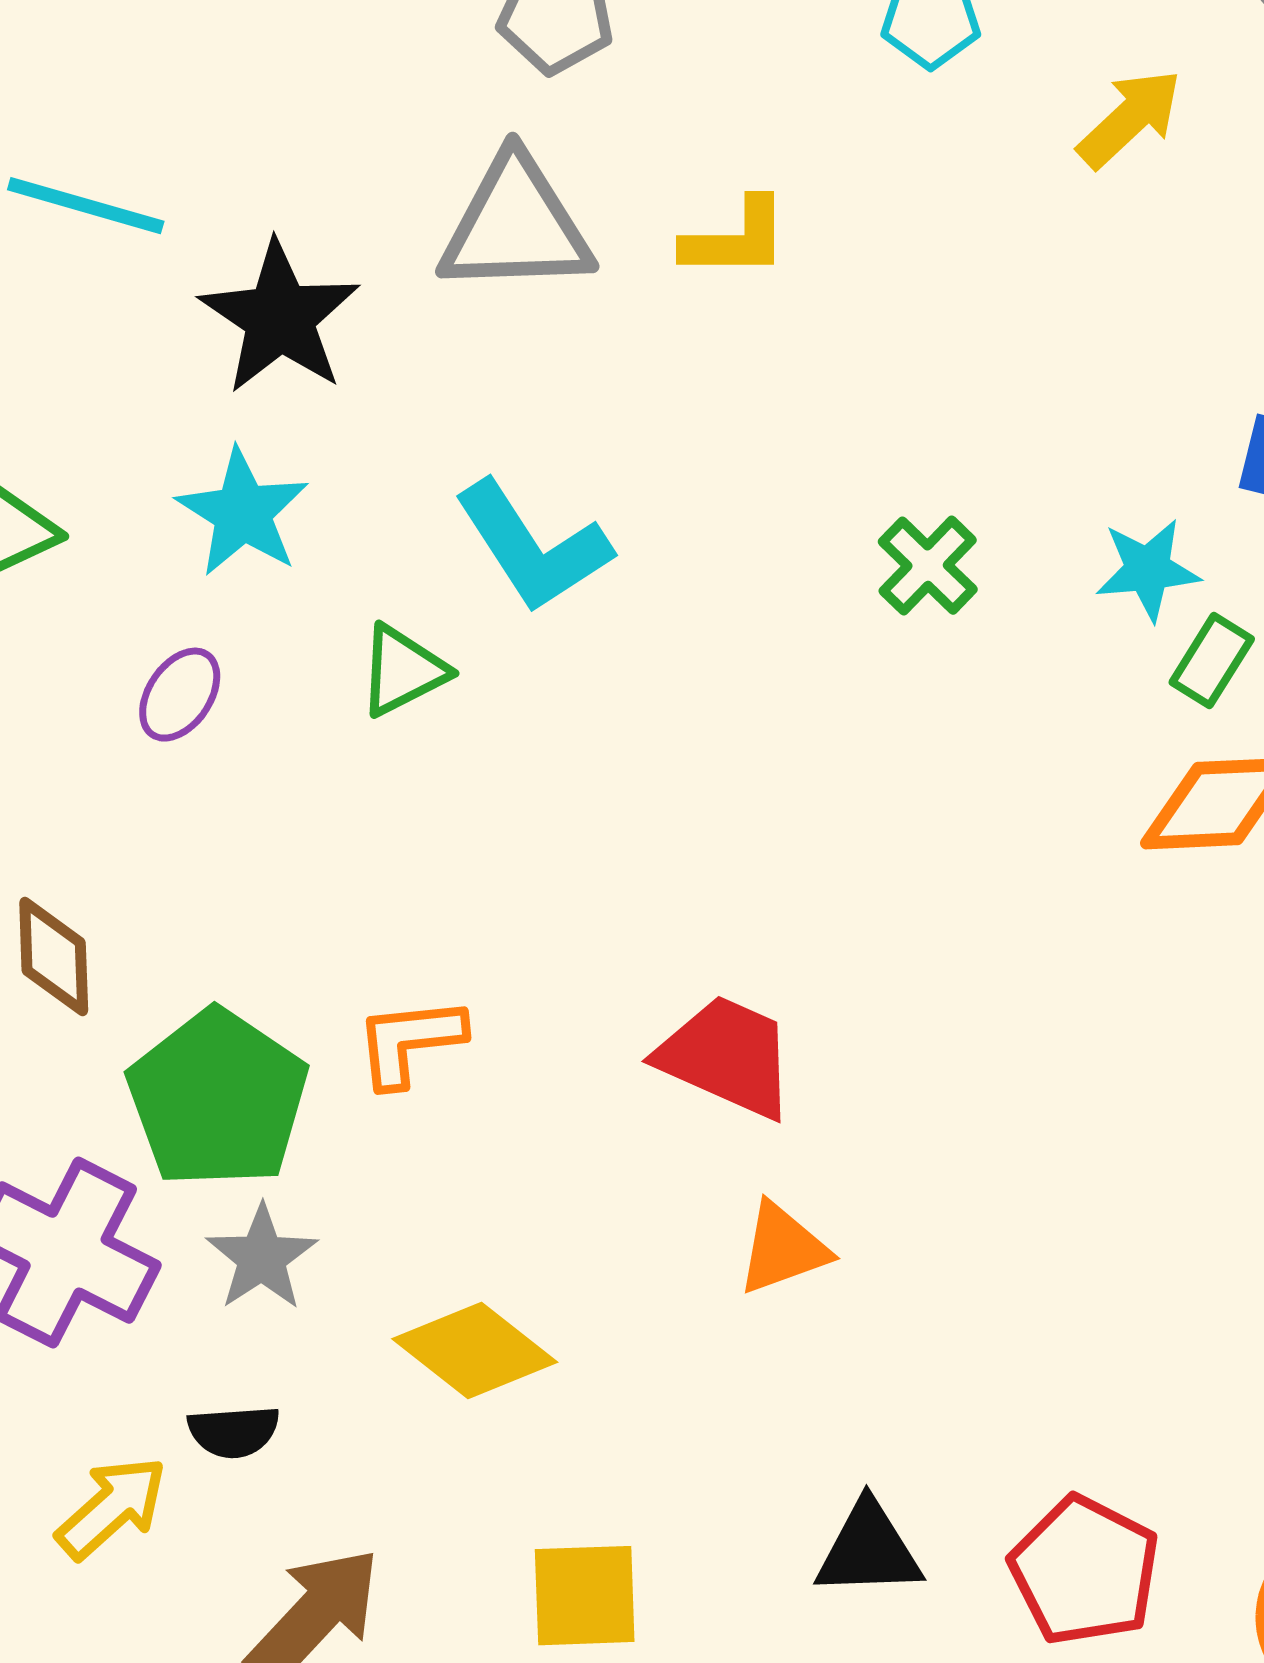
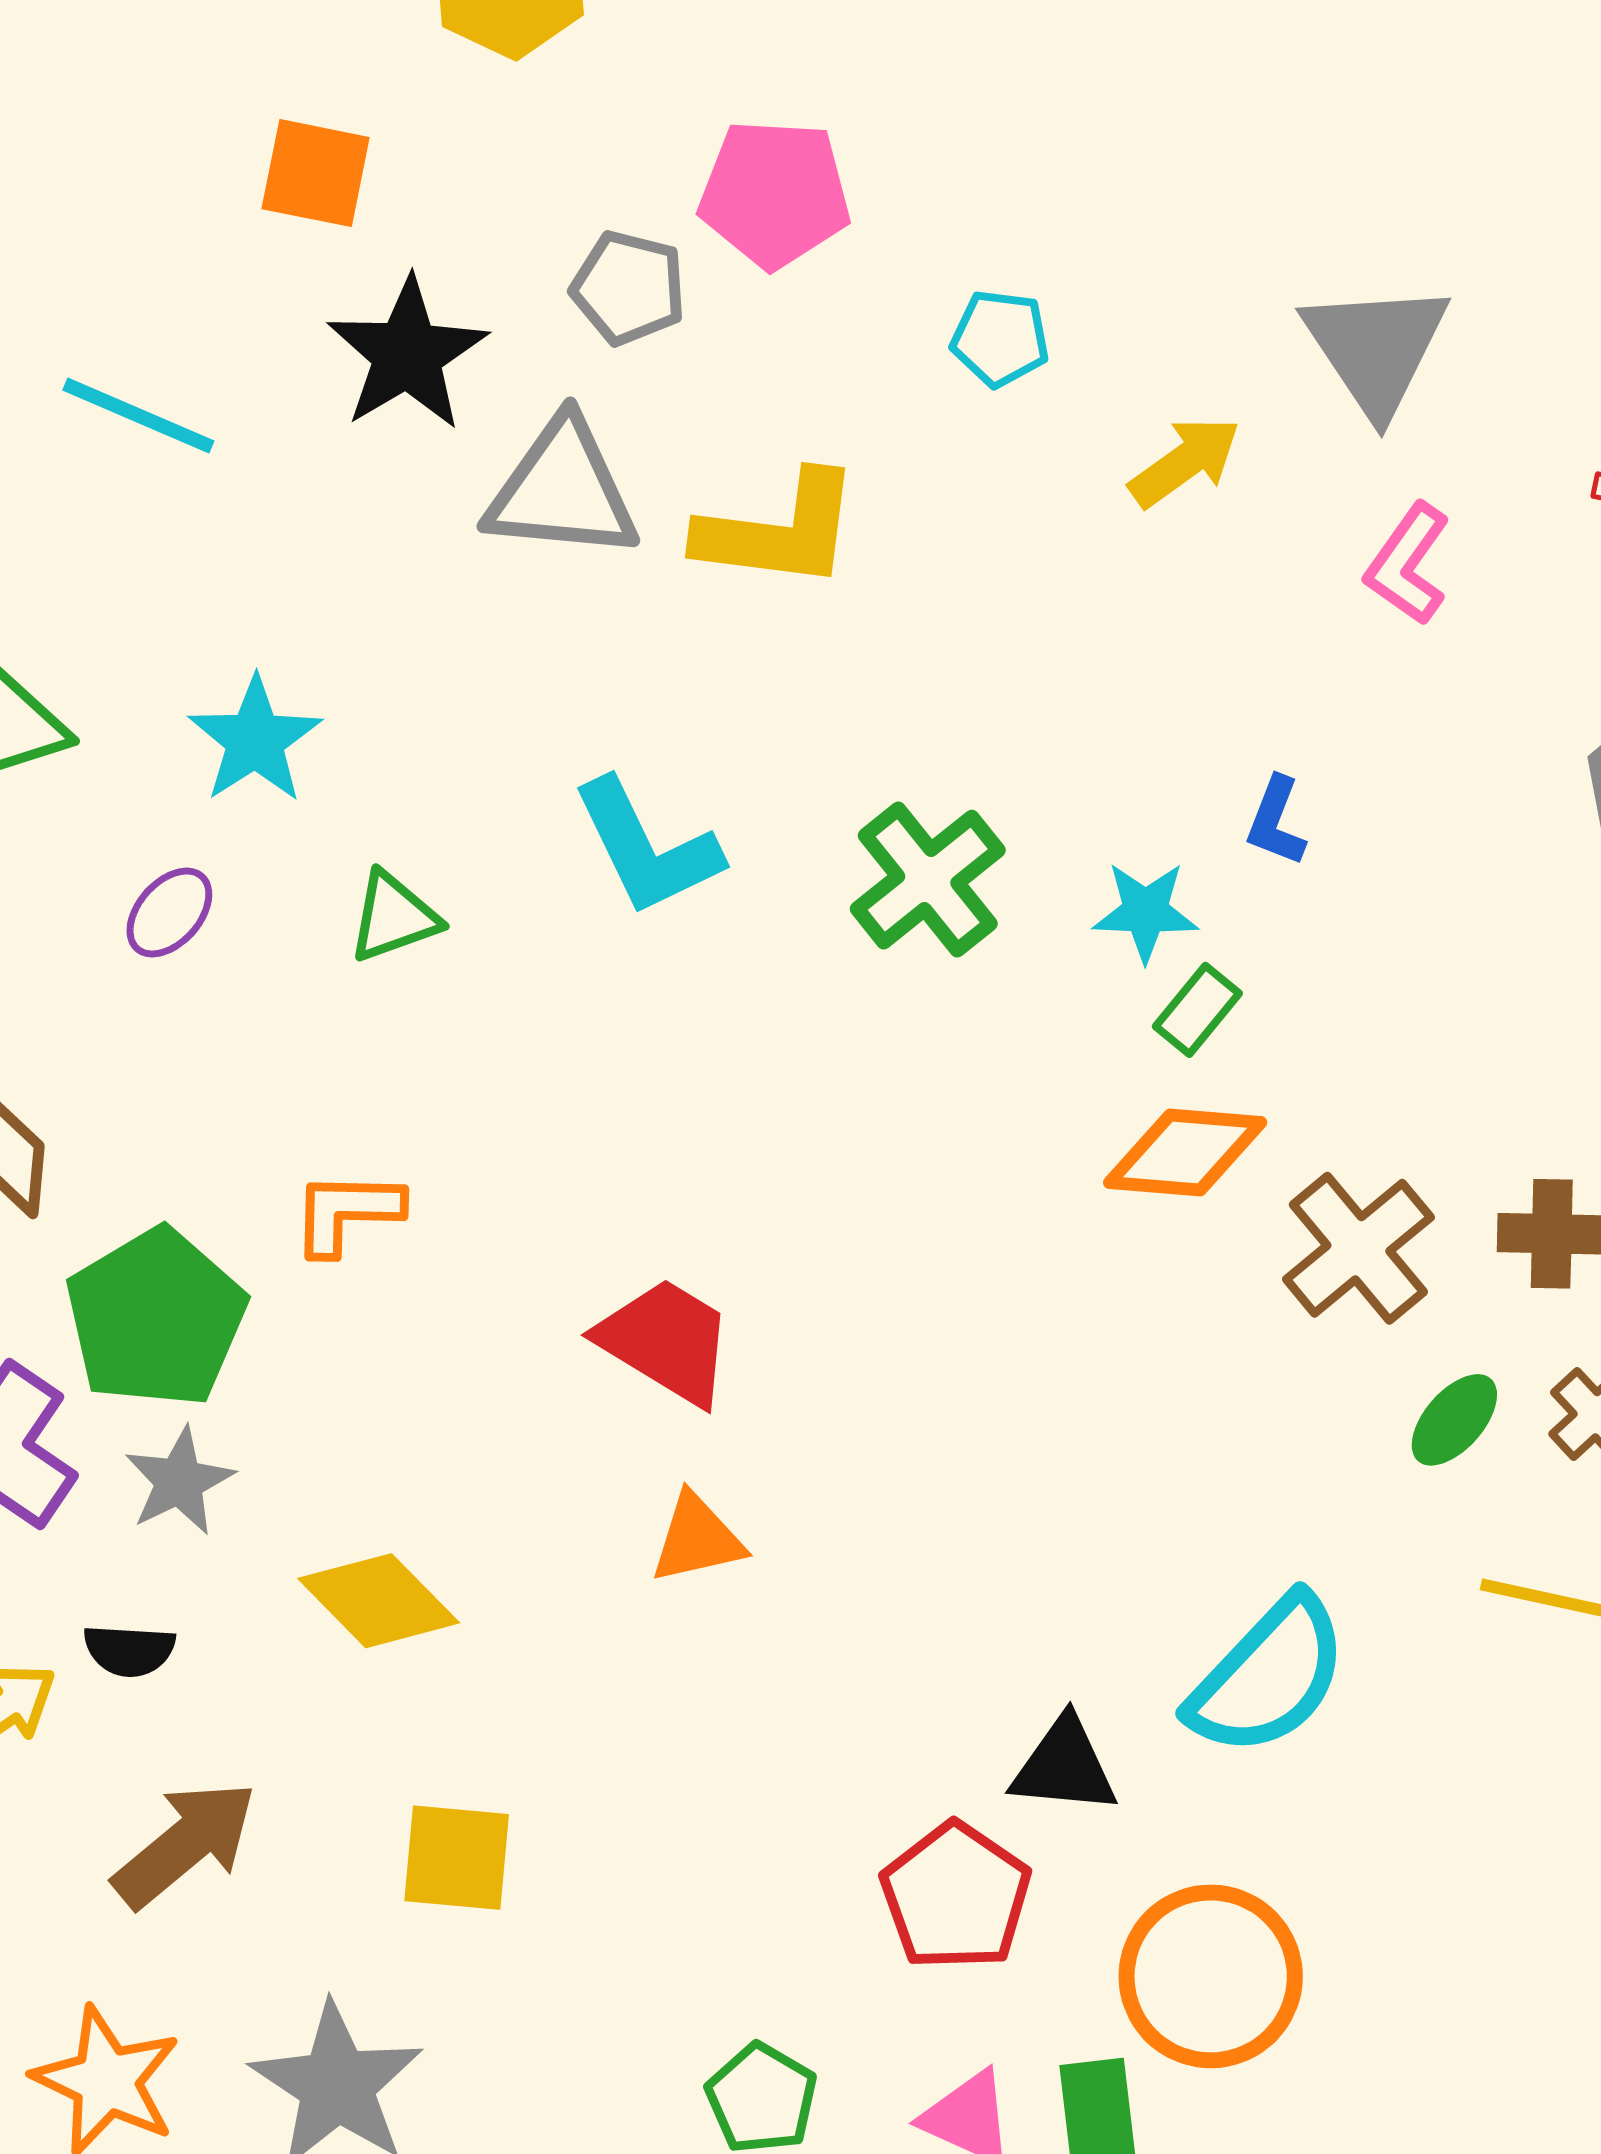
yellow L-shape: (736, 239) -> (779, 531), size x1.5
black star: (280, 318) -> (407, 354), moved
cyan L-shape: (533, 547) -> (647, 848), moved
green cross: (928, 566) -> (928, 880), size x1.5
orange L-shape: (410, 1042) -> (347, 1212), moved
black triangle: (869, 1550) -> (1064, 1766), moved

